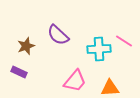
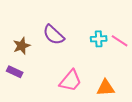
cyan cross: (99, 49) -> (99, 39), moved, size x0.7

